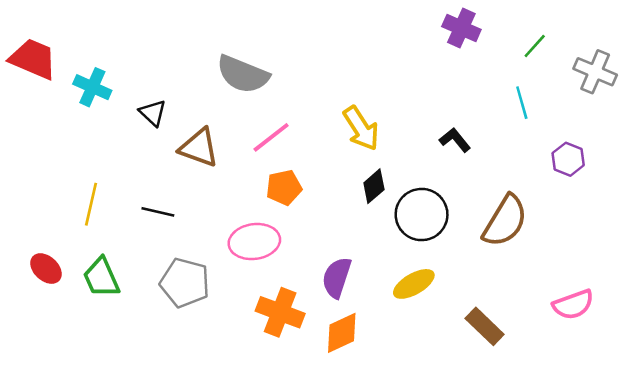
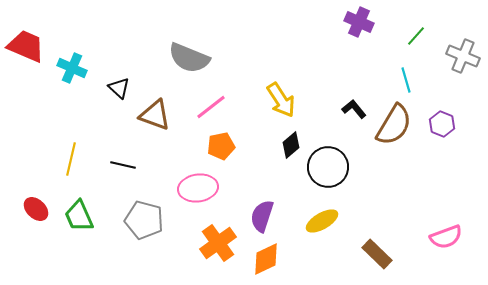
brown semicircle: (505, 221) -> (394, 125), moved
orange cross: (280, 312) -> (218, 243), turned 33

